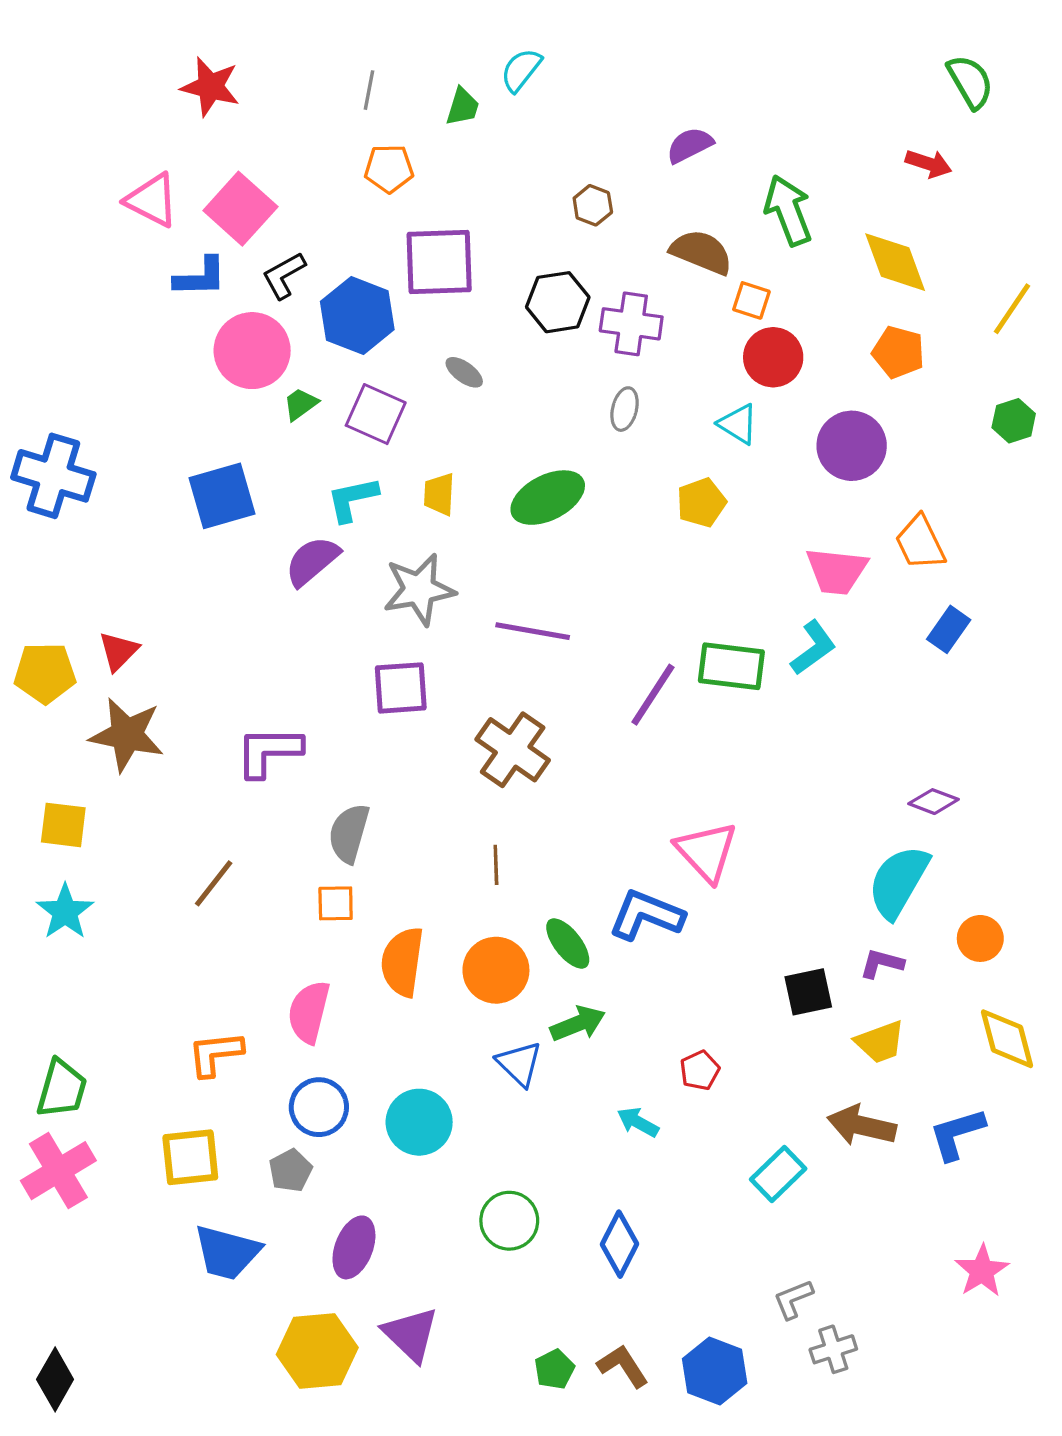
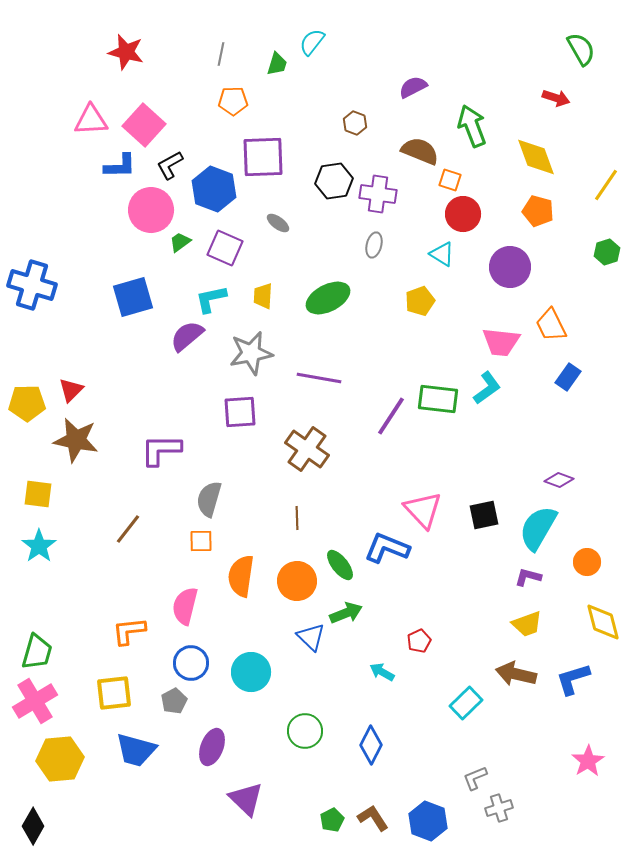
pink triangle: (152, 200) -> (91, 120), turned -30
black square: (808, 992) -> (484, 515), moved
yellow hexagon: (317, 1351) -> (60, 759), moved

